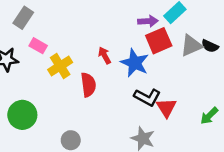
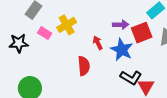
purple arrow: (148, 21) -> (121, 25), moved
yellow cross: (60, 66) -> (67, 25), moved

